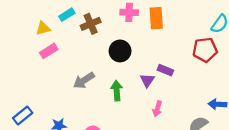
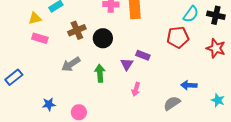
brown cross: (91, 24) -> (77, 30), moved
pink rectangle: (49, 51) -> (40, 38), turned 49
blue rectangle: (23, 116) -> (14, 77), moved

